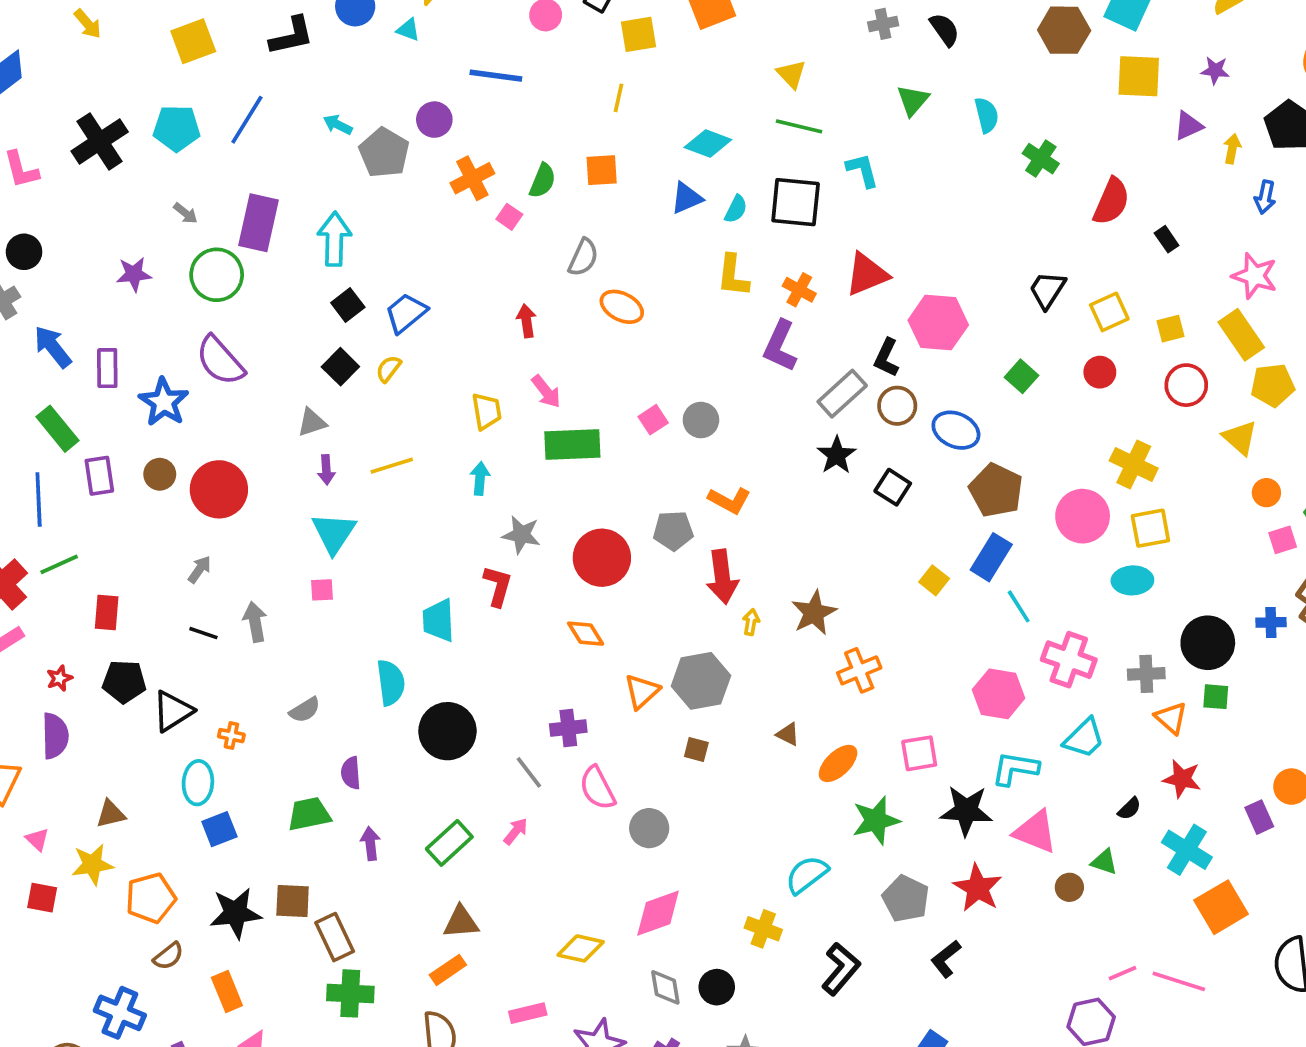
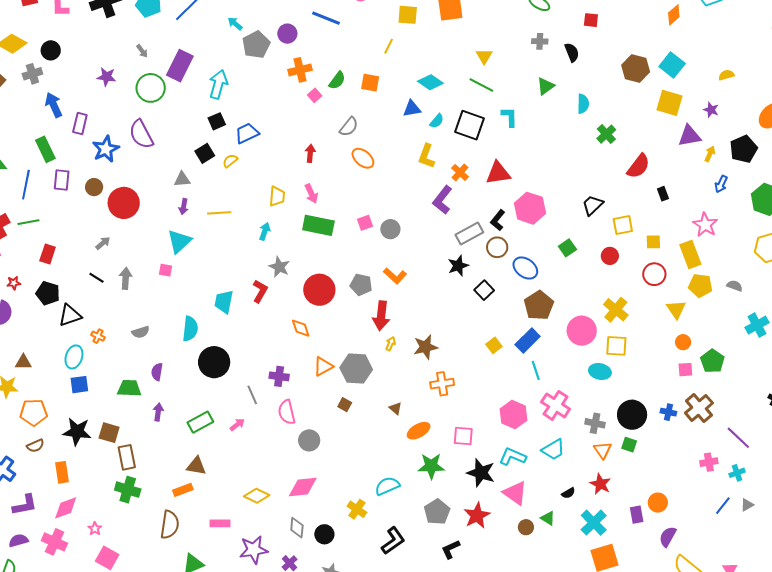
purple triangle: (1188, 126) -> (690, 136), size x1.4

